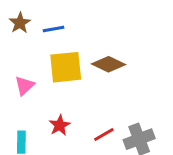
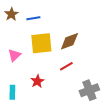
brown diamond: (109, 64) -> (69, 41), turned -45
red line: (104, 134) -> (66, 66), moved

